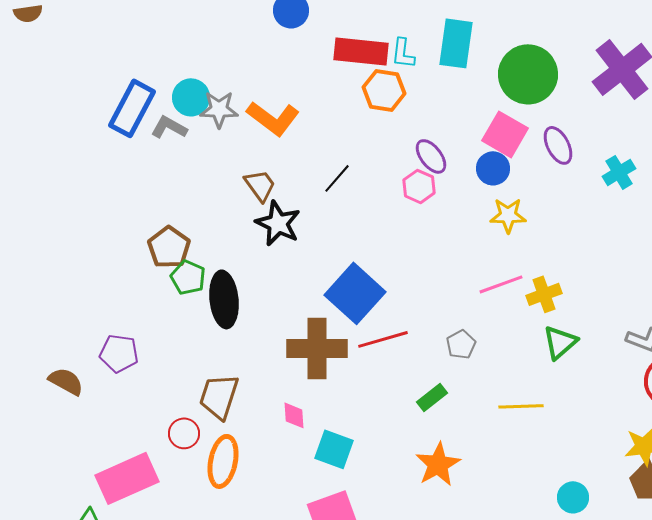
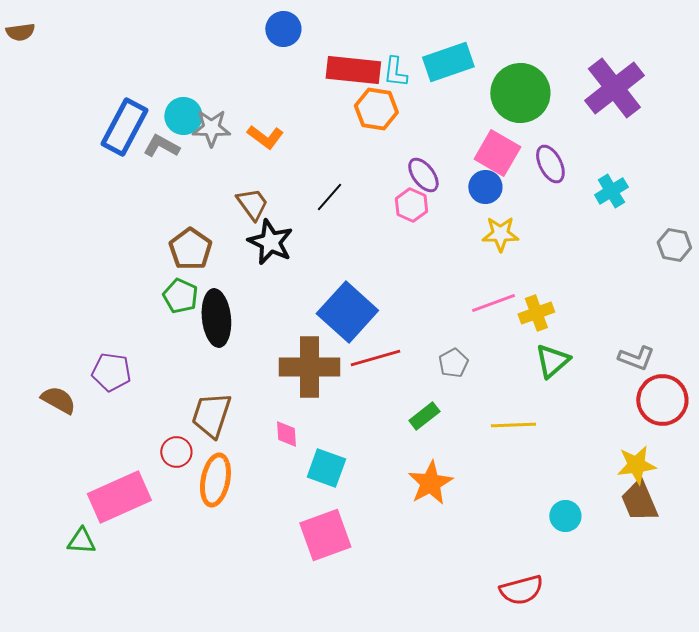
cyan rectangle: (456, 43) -> (448, 62), turned 63
orange L-shape: (273, 118) -> (265, 137), size x0.7
brown pentagon: (169, 247) -> (190, 249), moved

